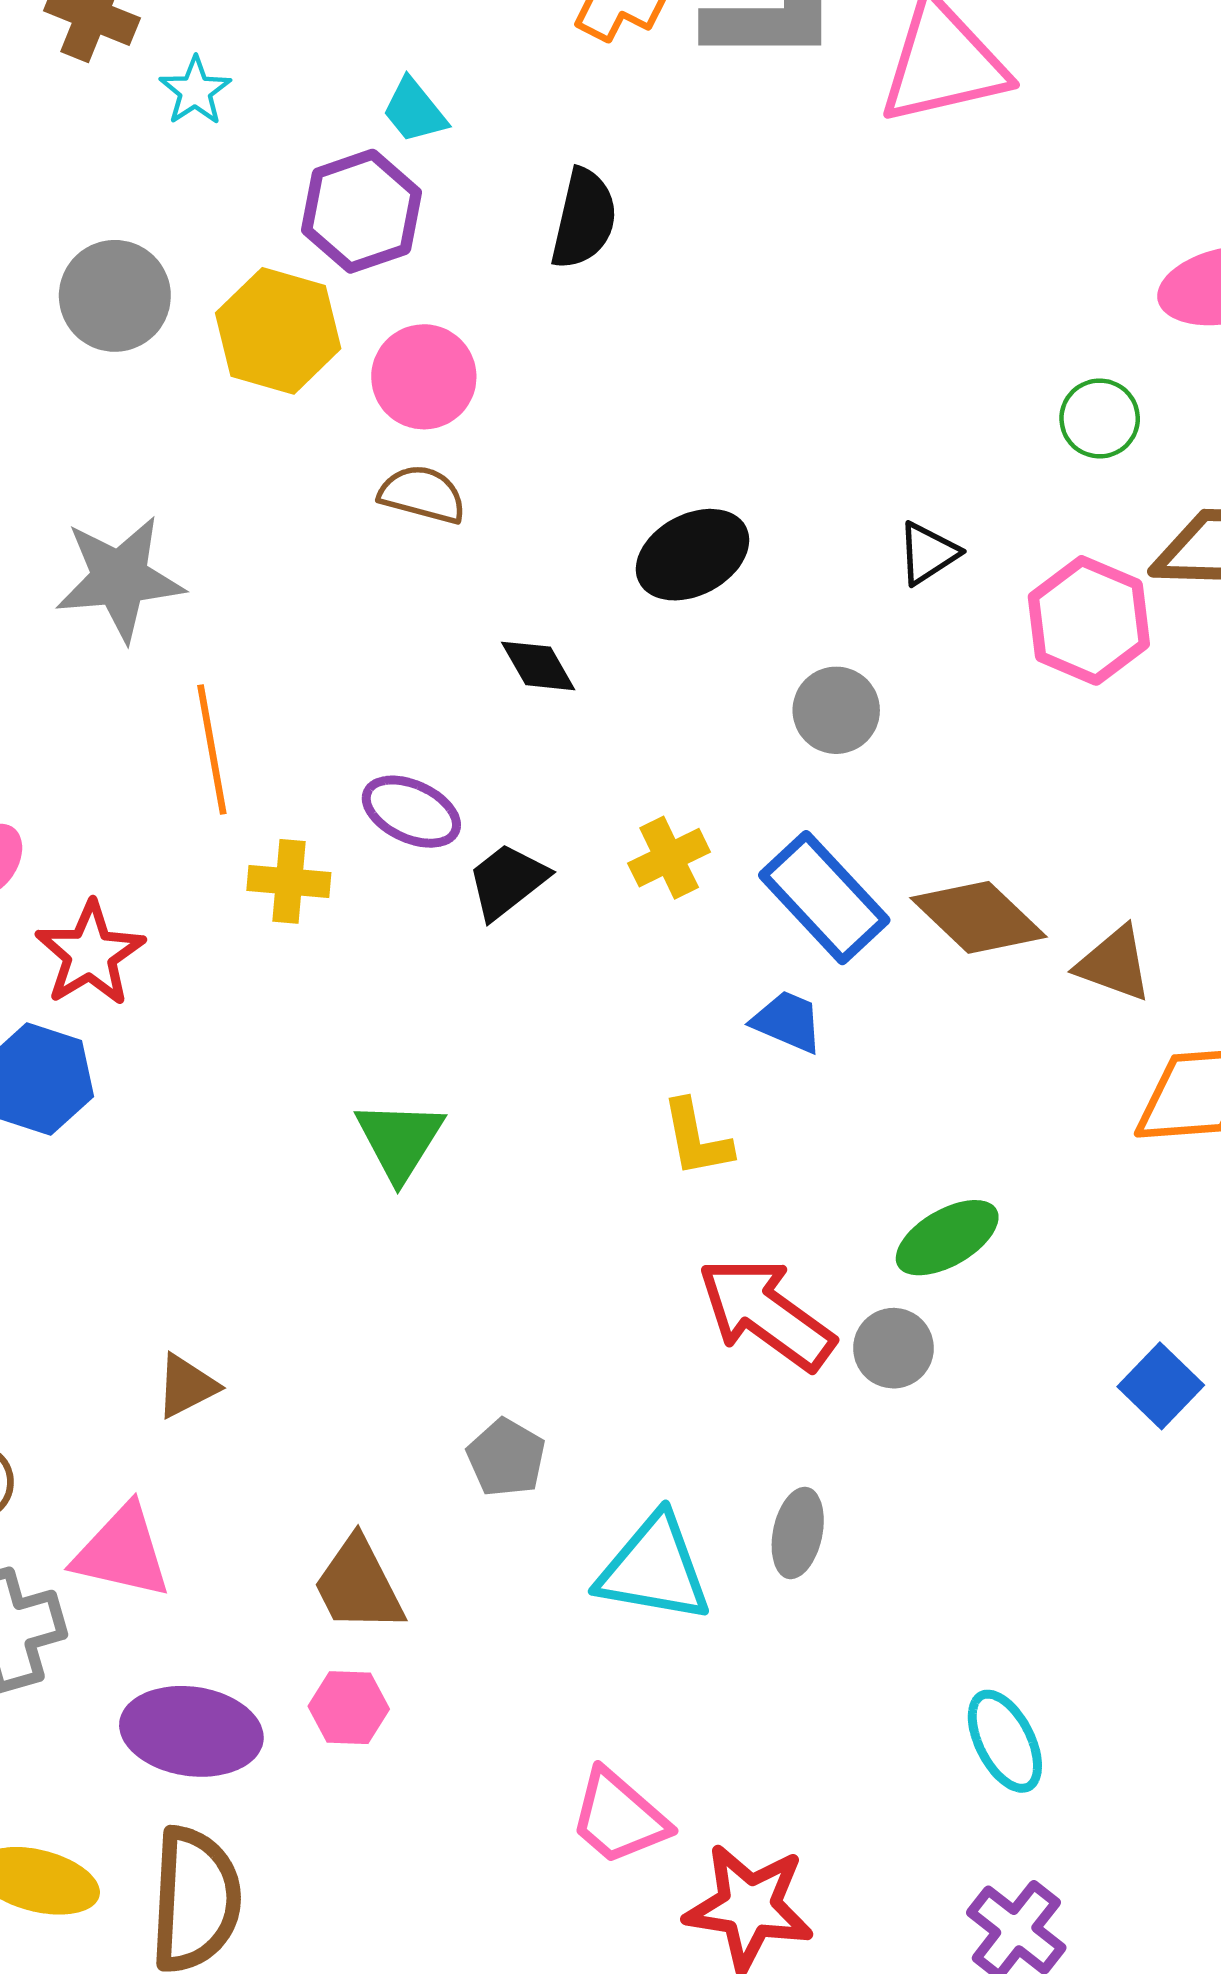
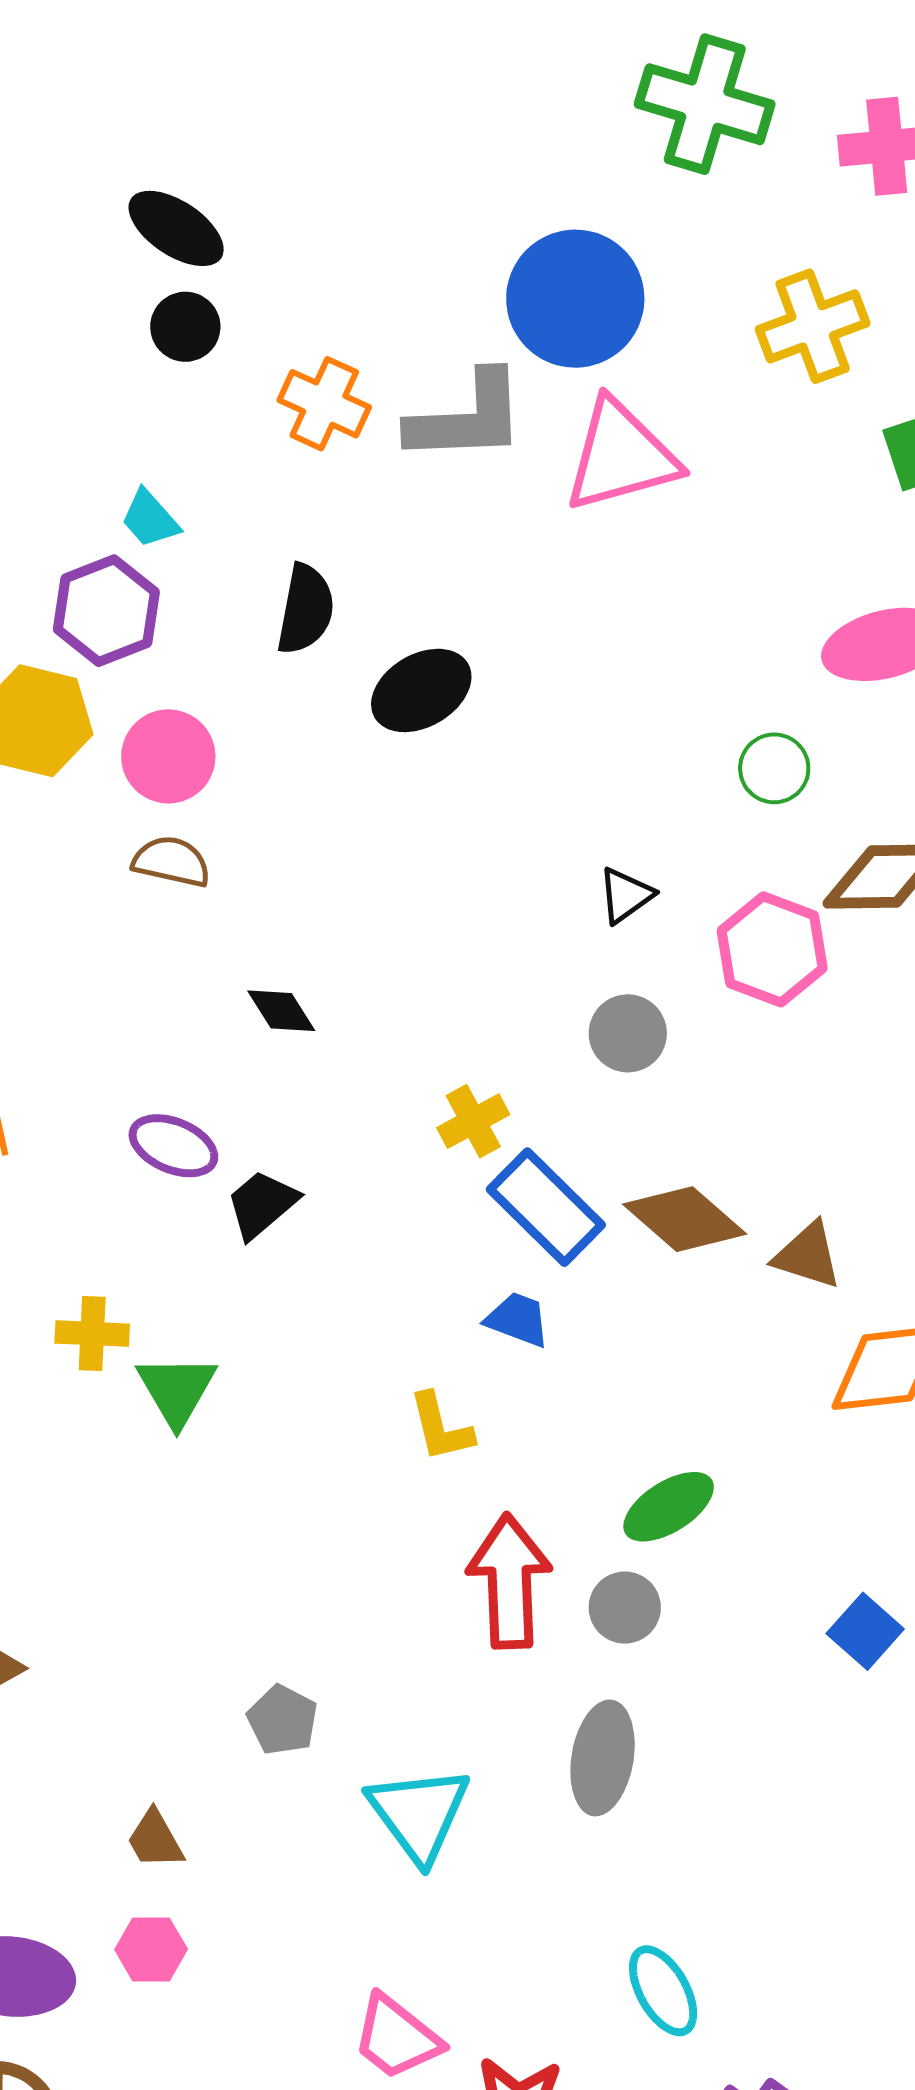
black ellipse: (693, 555) -> (421, 690), moved
gray circle: (836, 710) -> (628, 1033), moved
yellow cross: (669, 858) -> (473, 1121), moved
yellow cross: (289, 881) -> (92, 1334), moved
green triangle: (400, 1140) -> (177, 1390), moved
red arrow: (766, 1313) -> (509, 1581), turned 54
gray ellipse: (798, 1533) -> (603, 1758), moved, size x1.4
cyan triangle: (654, 1569) -> (419, 1814), turned 46
brown trapezoid: (358, 1585) -> (155, 1839), size x0.7
cyan ellipse: (1005, 1741) -> (663, 1991), moved

